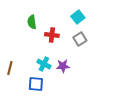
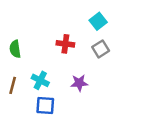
green semicircle: (32, 22) -> (15, 49), moved
cyan cross: (44, 64) -> (40, 80), moved

